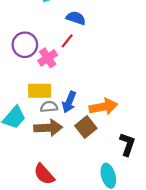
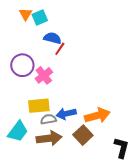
blue semicircle: (76, 18) -> (52, 38), moved
red line: (67, 41) -> (60, 49), moved
blue arrow: (69, 102) -> (66, 114), turned 60

